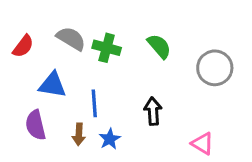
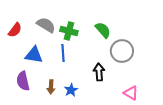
gray circle: (215, 68) -> (122, 51), moved
blue line: (94, 103) -> (63, 53), moved

